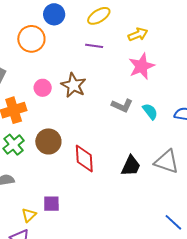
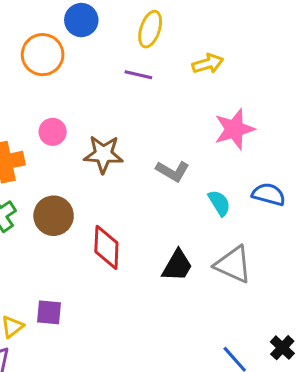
yellow ellipse: (99, 16) -> (150, 29), turned -45
pink star: (142, 66) -> (234, 129), moved
brown star: (74, 85) -> (103, 154), moved, turned -30
cyan semicircle: (150, 111) -> (219, 203), moved

